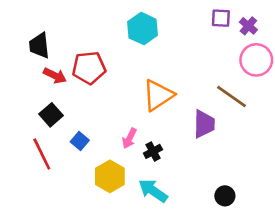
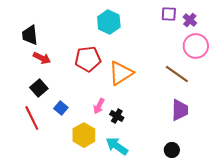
red pentagon: (89, 68) -> (88, 59), moved
purple trapezoid: (204, 124) -> (180, 110), moved
black cross: (153, 151) -> (117, 116), turned -32

